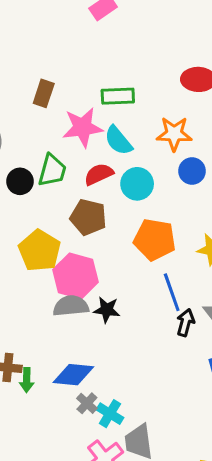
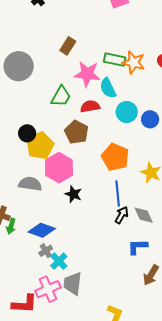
orange star: (174, 134) -> (134, 62), moved
black circle: (20, 181) -> (27, 133), moved
cyan circle: (137, 184) -> (127, 112), moved
gray semicircle: (71, 306) -> (30, 184), moved

